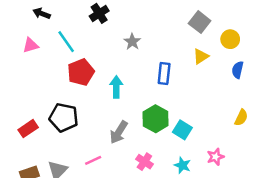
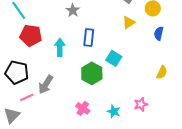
red pentagon: (81, 72) -> (31, 35), turned 30
blue rectangle: (164, 73) -> (89, 37), moved
cyan square: (182, 130) -> (114, 58), moved
gray arrow: (119, 132) -> (46, 84), moved
pink line: (93, 160) -> (27, 97), moved

